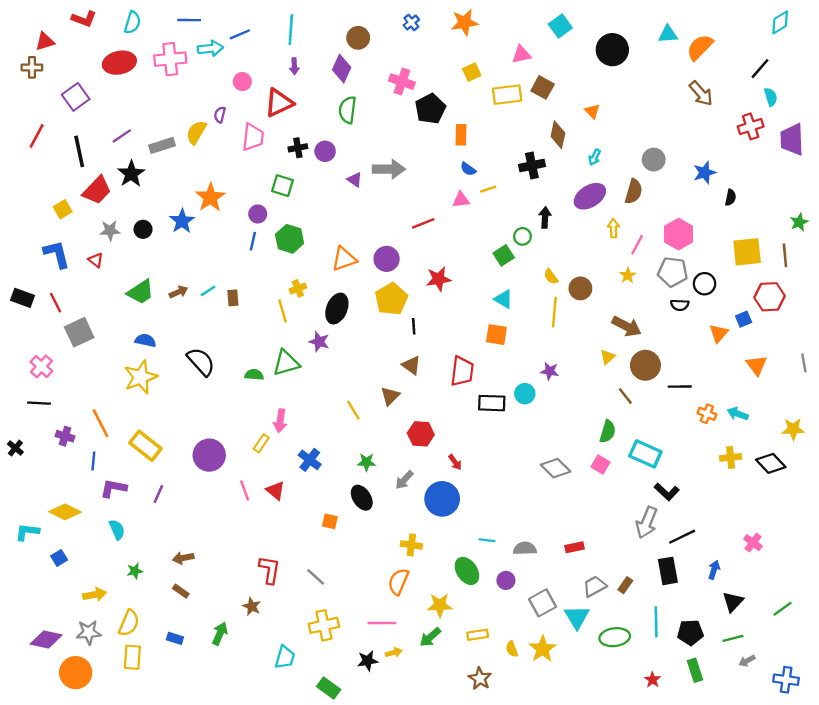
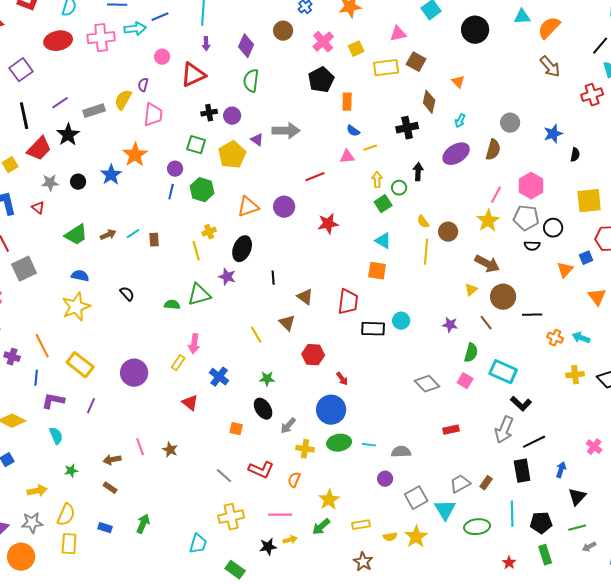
brown circle: (358, 38) -> (283, 31), moved
pink cross: (402, 82) -> (323, 42), moved, turned 30
pink trapezoid: (253, 137) -> (153, 115), moved
yellow arrow: (614, 228) -> (377, 180), moved
yellow star: (628, 275) -> (488, 221), size x1.6
yellow pentagon: (391, 299) -> (232, 155), moved
black line: (414, 326) -> (273, 278), moved
black semicircle: (201, 362) -> (127, 294), size x0.6
purple star: (550, 371) -> (450, 325), moved
brown triangle: (390, 396) -> (287, 323), turned -30
gray arrow: (404, 480) -> (288, 426), moved
pink line: (245, 491) -> (140, 447), moved
red rectangle: (574, 547) -> (451, 430), moved
red L-shape: (270, 570) -> (261, 470), moved, turned 105
green ellipse: (467, 571) -> (339, 443), moved, turned -65
orange semicircle: (398, 582) -> (294, 480), size x0.7
yellow star: (440, 605) -> (329, 500), turned -30
brown star: (252, 606) -> (170, 450), moved
yellow semicircle: (512, 649) -> (390, 537), turned -80

